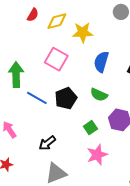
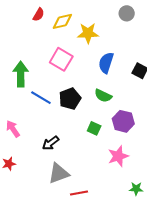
green square: (90, 128) -> (94, 128), turned -32
pink star: (97, 155) -> (118, 156), moved

